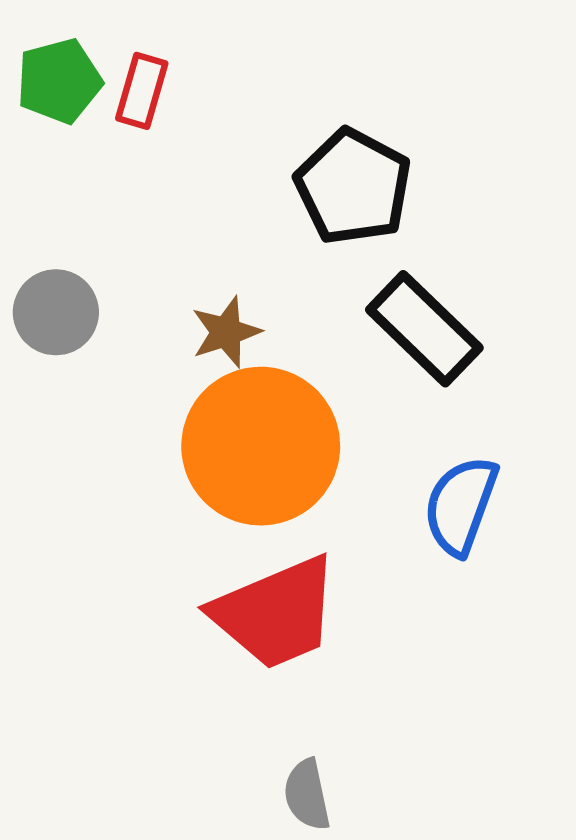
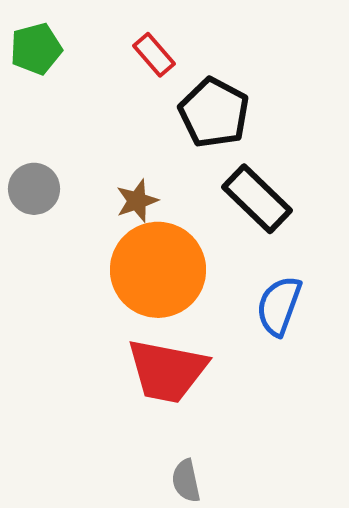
red rectangle: (142, 91) -> (154, 55), moved, turned -57
red trapezoid: (276, 613) -> (167, 371), turned 34

